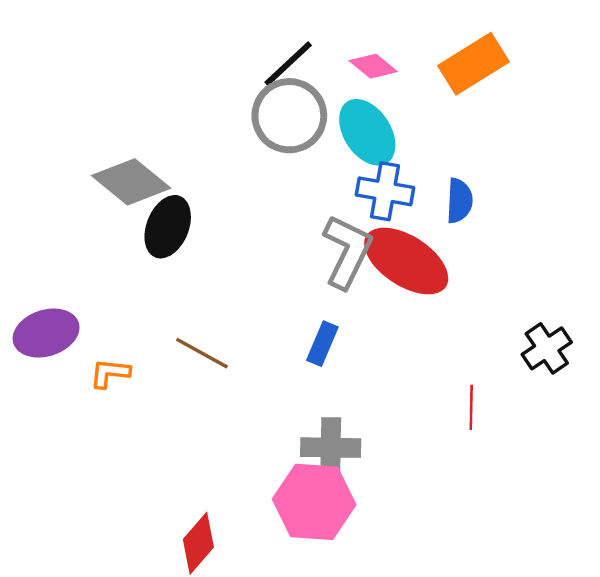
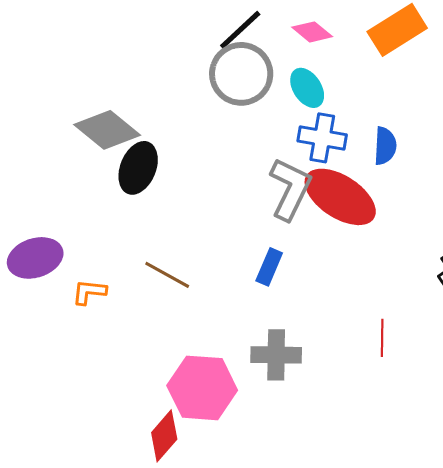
cyan ellipse: (367, 132) -> (307, 88), size x0.7
red line: (471, 407) -> (382, 338), moved
pink hexagon: (314, 502) -> (202, 388), moved

